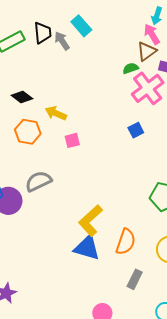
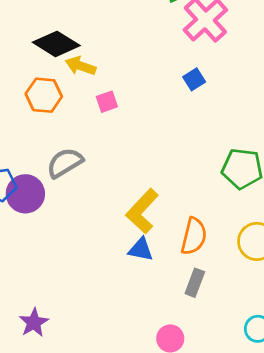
black diamond: (22, 97) -> (56, 44), moved, size x1.5
blue triangle: (87, 248) -> (141, 249), size x0.7
gray rectangle: (135, 279) -> (195, 283), moved

